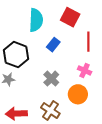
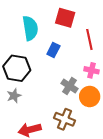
gray cross: (51, 79) -> (69, 86), moved

